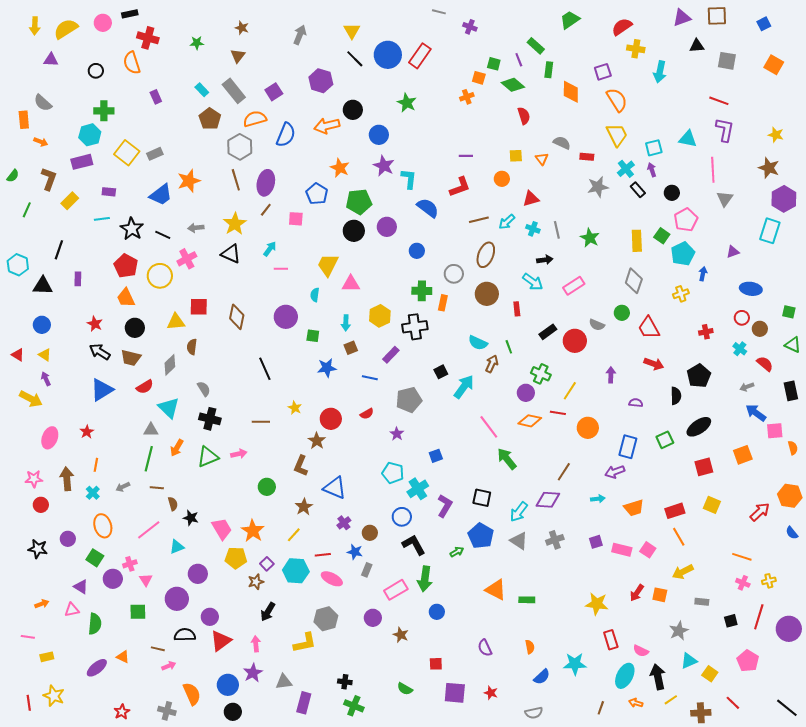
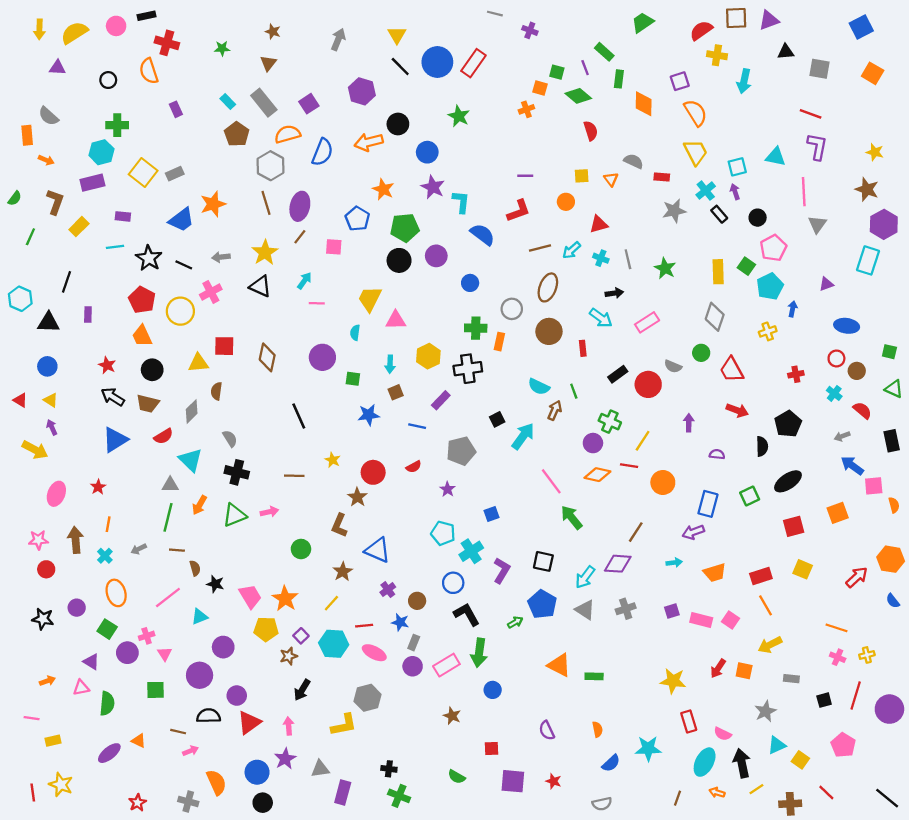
brown square: (717, 16) -> (736, 18), moved
blue square: (764, 24) -> (861, 27), size x1.5
purple circle: (373, 618) -> (413, 666), moved

